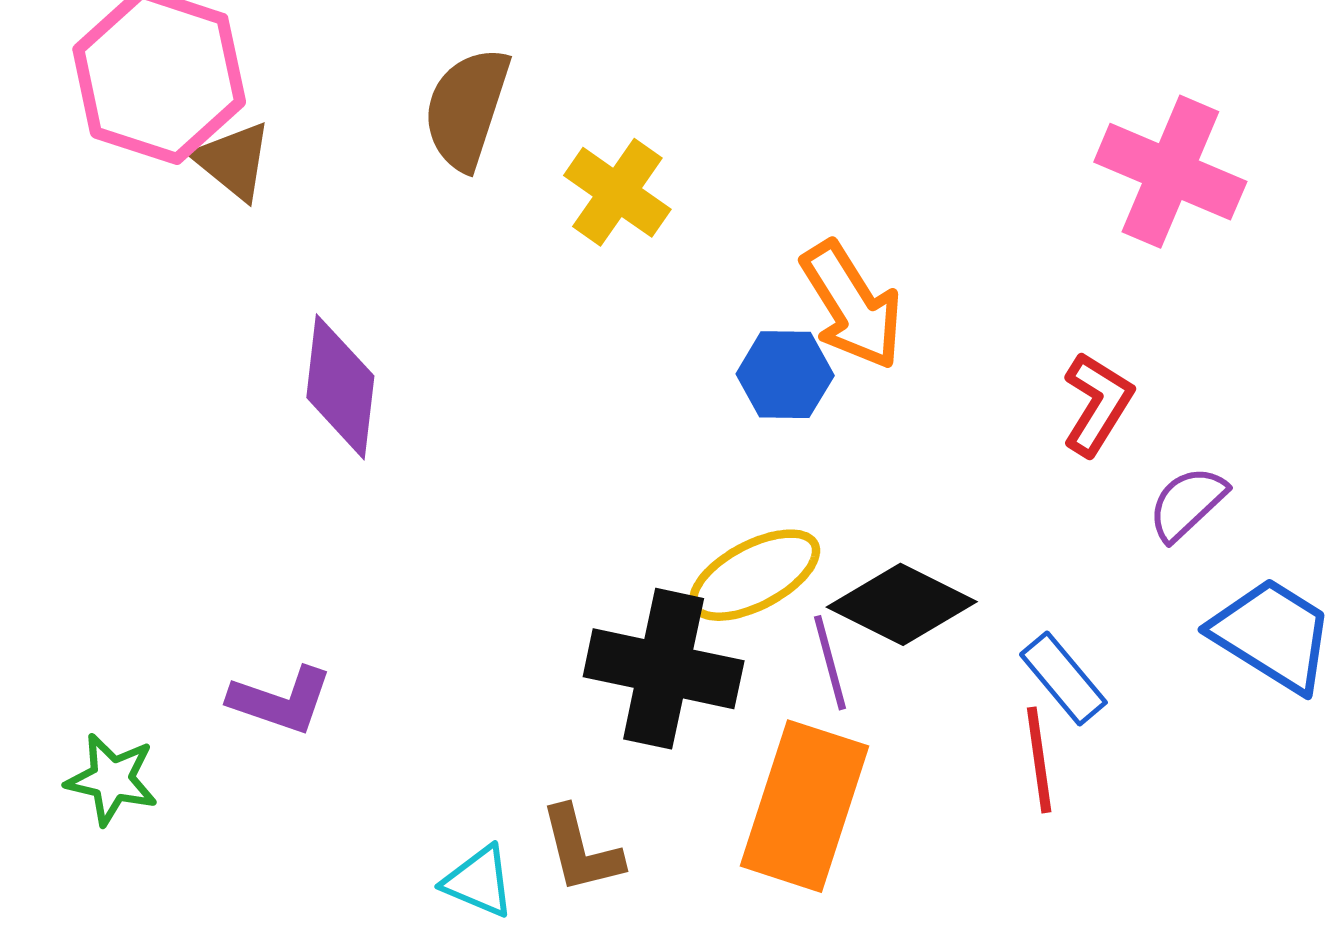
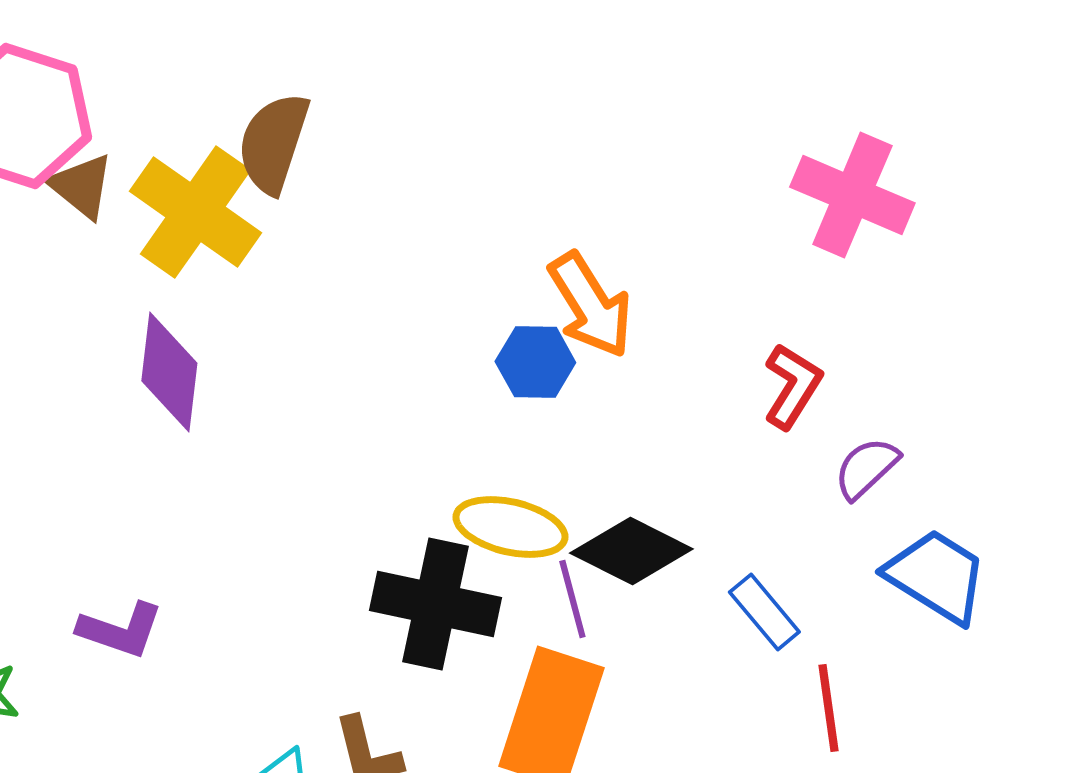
yellow cross: (617, 192) -> (195, 212), moved, size x1.5
yellow ellipse: (755, 575) -> (510, 527), turned 41
red line: (1039, 760) -> (828, 708), moved

